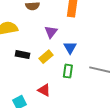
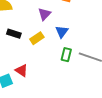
green rectangle: (68, 71) -> (66, 55), moved
red triangle: (44, 90) -> (22, 70), moved

